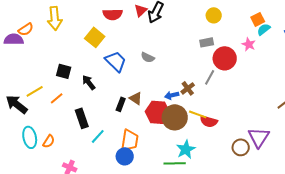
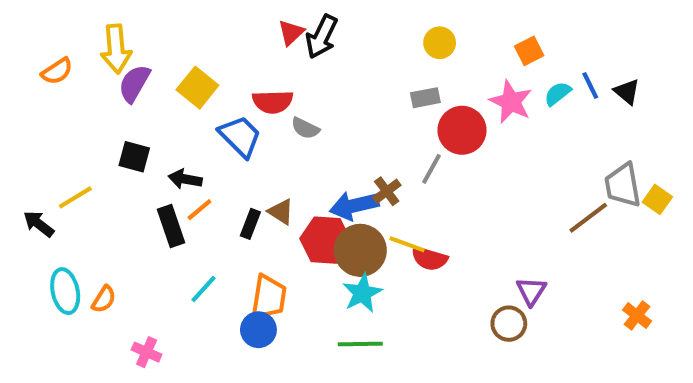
red semicircle: (113, 14) -> (273, 102), moved
cyan semicircle: (264, 29) -> (558, 94), moved
purple semicircle: (14, 39) -> (134, 83), moved, turned -60
pink star: (249, 44) -> (511, 102), size x1.5
black arrow: (89, 82) -> (185, 179), turned -42
blue arrow: (172, 95) -> (354, 206), size x1.6
orange line: (57, 98) -> (199, 210), moved
black arrow: (17, 104) -> (39, 224), size x0.7
black rectangle: (82, 118) -> (171, 226), moved
purple triangle: (259, 137) -> (531, 291), size x0.7
brown circle: (241, 147) -> (509, 324), moved
cyan star: (186, 149) -> (362, 293), moved

